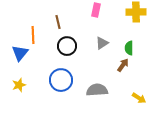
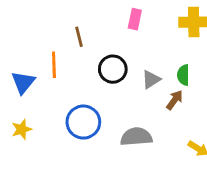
orange line: (33, 35) -> (54, 65), moved
gray triangle: (102, 43) -> (151, 79), moved
black circle: (67, 46) -> (113, 69), moved

